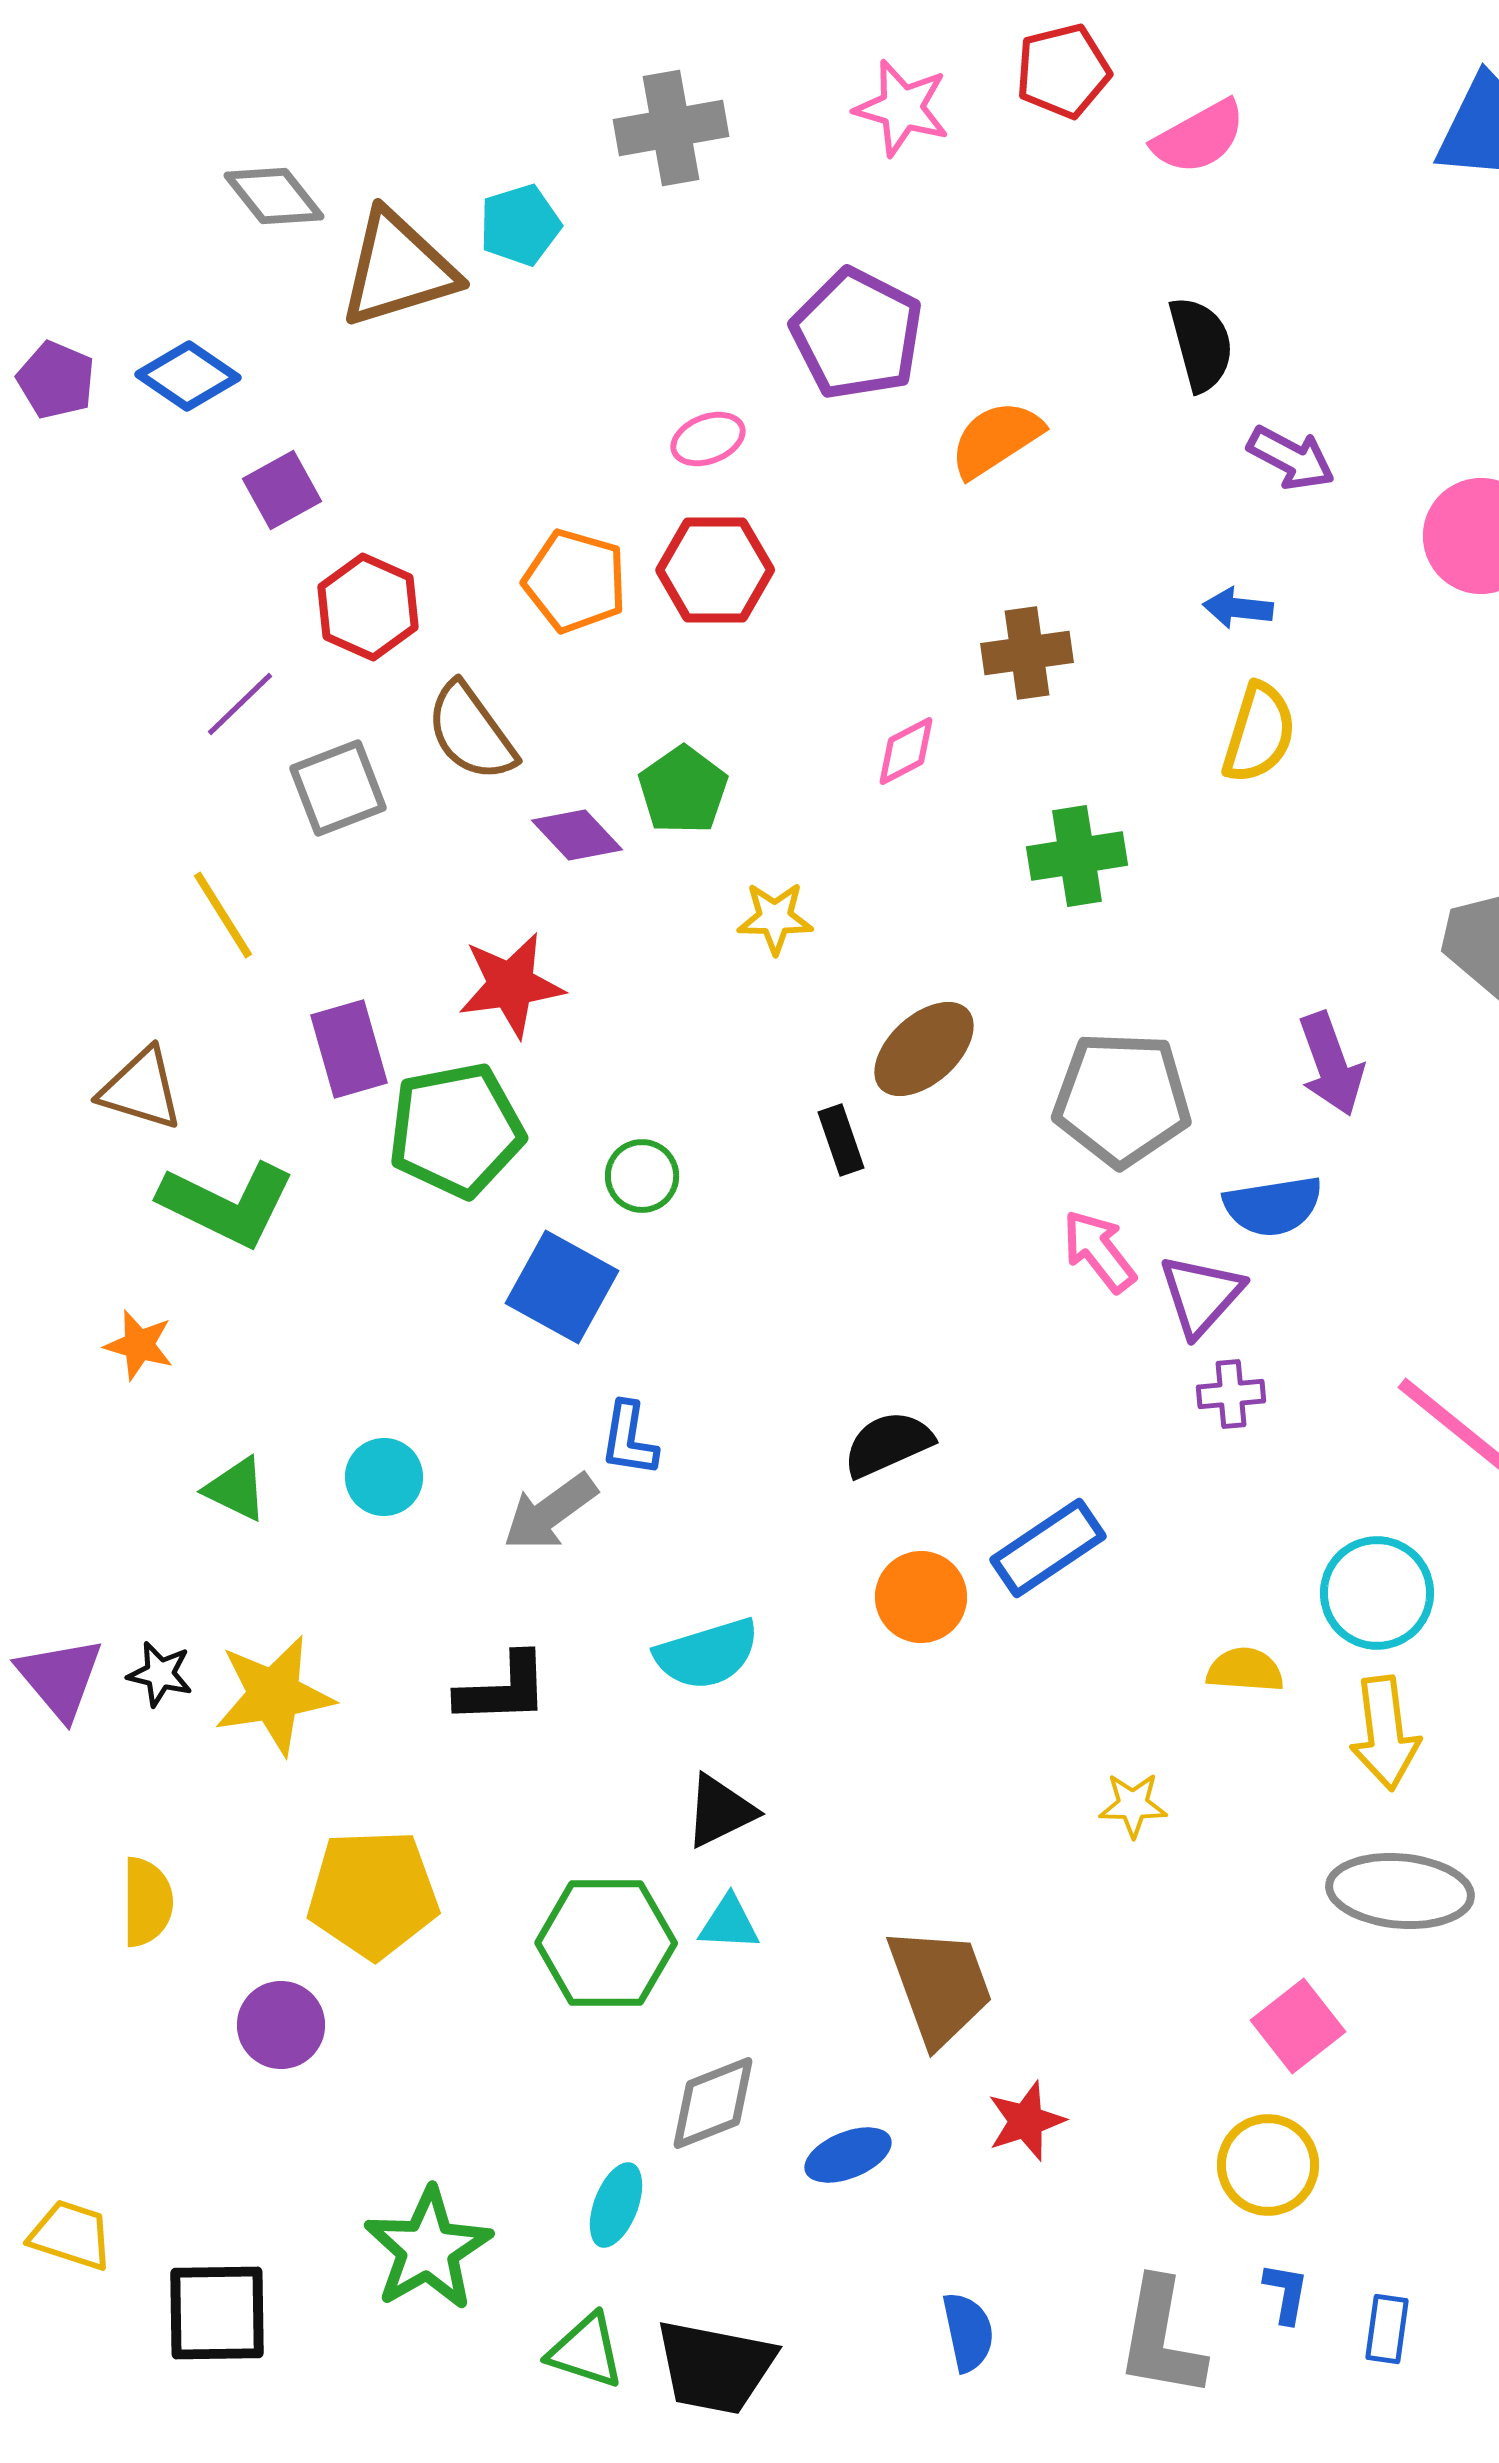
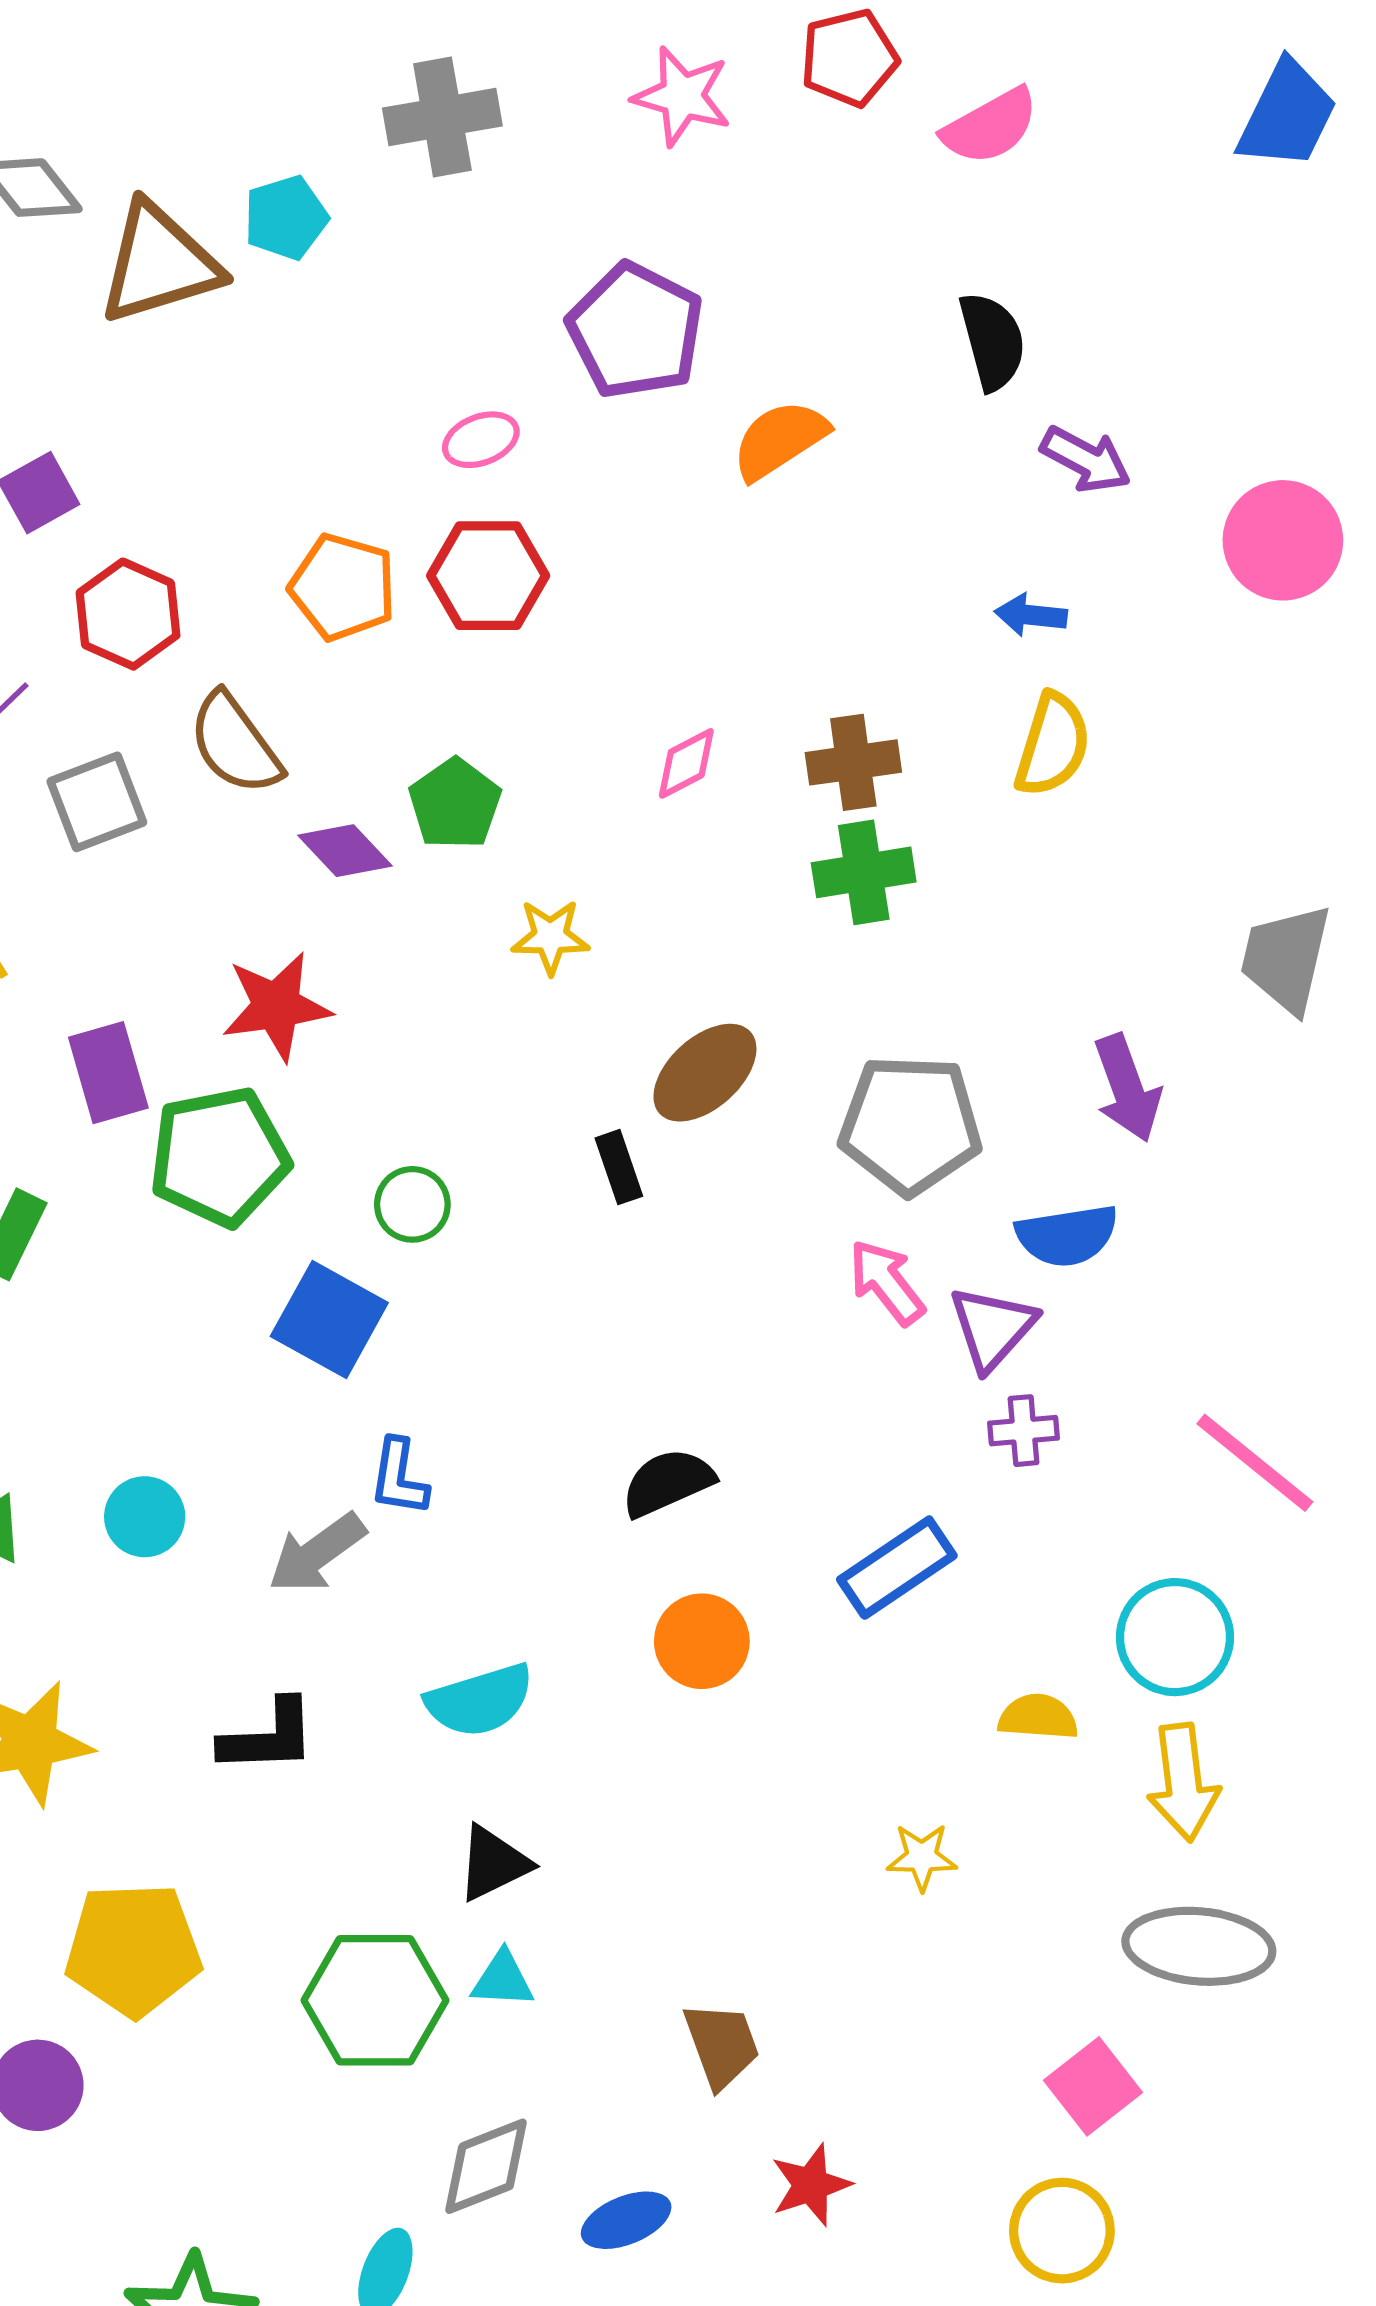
brown cross: (1027, 653) -> (853, 762), moved
blue rectangle: (1048, 1548) -> (897, 1568), moved
brown trapezoid: (940, 1986) -> (722, 2045), size x0.7

